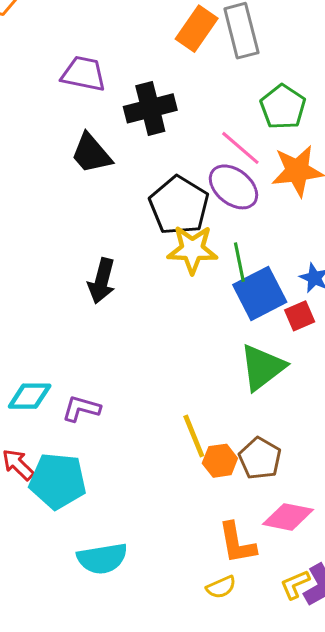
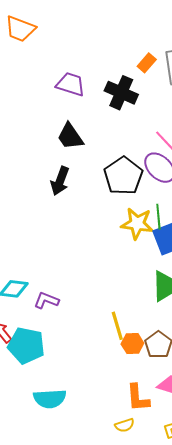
orange rectangle: (197, 29) -> (147, 63), size x0.7
black cross: (150, 108) -> (121, 93), moved, turned 32
yellow star: (192, 249) -> (137, 224), moved
black arrow: (102, 281) -> (60, 181), moved

